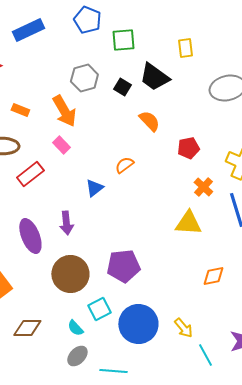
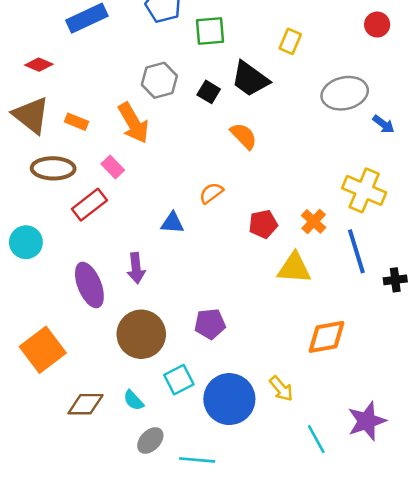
yellow rectangle: (185, 48) -> (290, 41), turned 30
pink rectangle: (61, 145) -> (113, 167), moved
red pentagon: (188, 148) -> (263, 224), moved
blue triangle: (94, 188) -> (172, 223), turned 42
purple pentagon: (123, 266) -> (210, 324), size x0.7
orange diamond: (213, 276) -> (327, 337), size x1.4
cyan semicircle: (75, 328) -> (133, 400), moved
yellow arrow: (183, 328) -> (281, 389), moved

